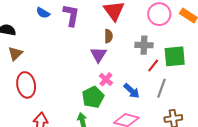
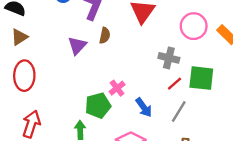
brown semicircle: (108, 36) -> (105, 35), moved
purple triangle: (98, 55) -> (77, 46), moved

